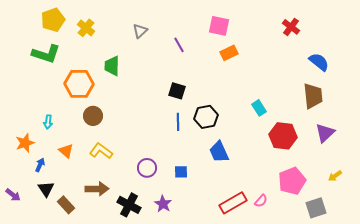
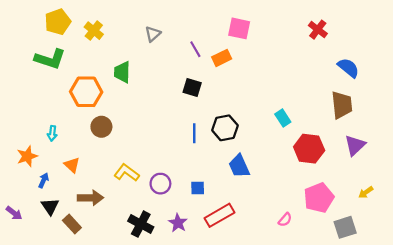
orange rectangle: (229, 53) -> (222, 58), moved
black square: (177, 91) -> (192, 87), moved
yellow L-shape: (101, 151) -> (127, 173), moved
brown arrow: (97, 189) -> (90, 198), moved
red rectangle: (233, 203) -> (219, 215), moved

